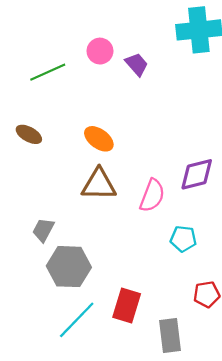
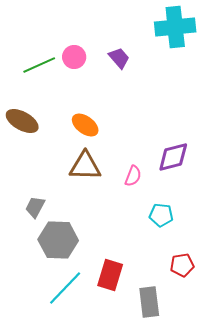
pink circle: (100, 51) -> (74, 57), moved
brown ellipse: (29, 134) -> (22, 121), size x1.4
pink semicircle: (152, 195) -> (133, 176), size x0.7

